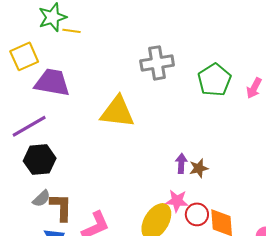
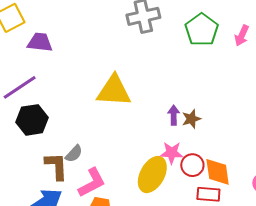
purple trapezoid: (52, 82) -> (40, 42), size x0.7
yellow triangle: (117, 112) -> (114, 91), moved
gray semicircle: (41, 199) -> (74, 154), moved

